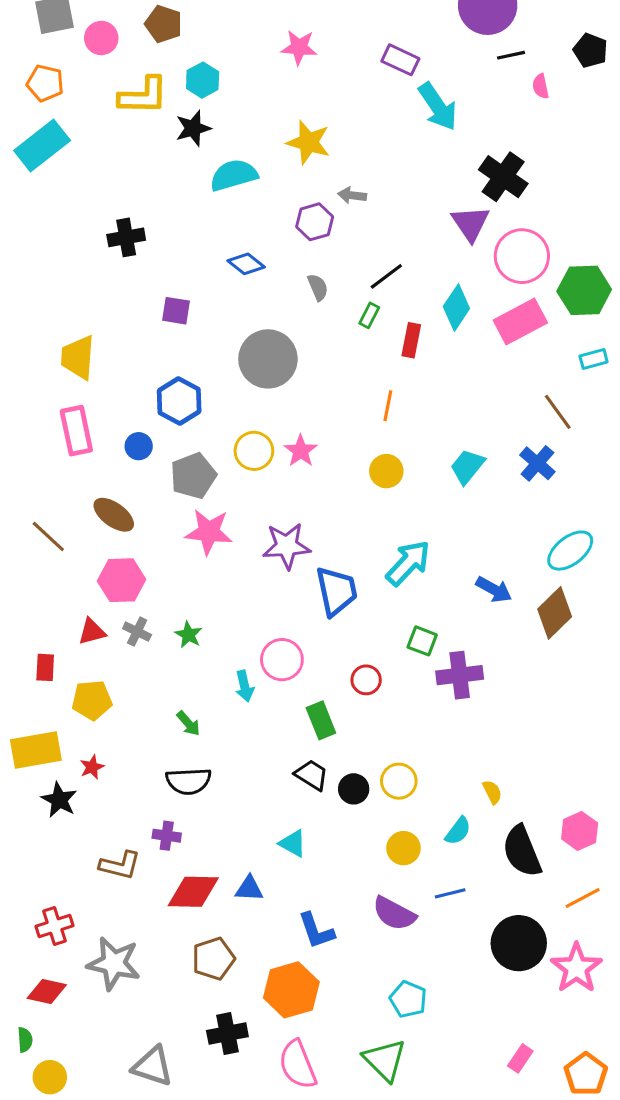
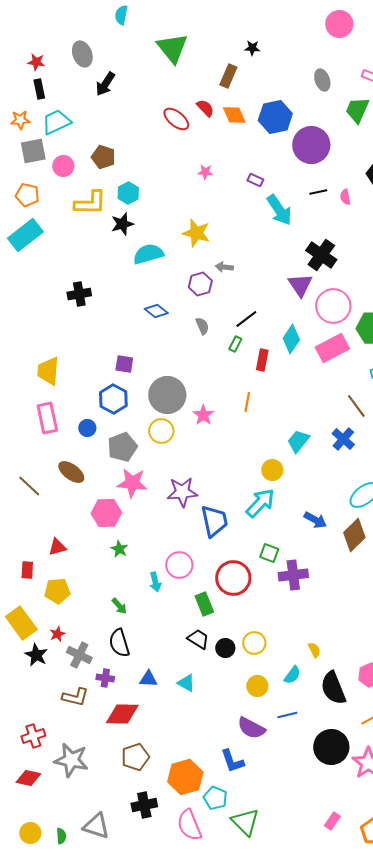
pink star: (299, 47) -> (205, 172), moved, size x0.7
black line: (511, 55) -> (318, 192), moved
purple rectangle: (400, 60) -> (255, 180), size x0.7
purple square: (176, 311) -> (124, 364), moved
gray circle: (268, 359) -> (167, 395), moved
pink star: (301, 451) -> (203, 415), moved
yellow circle: (386, 471) -> (272, 470), moved
pink hexagon: (122, 580) -> (106, 513), moved
gray cross: (137, 632) -> (79, 655), moved, size x1.4
red circle: (366, 680) -> (233, 578), size x1.8
yellow rectangle: (36, 750) -> (21, 623), turned 64
black semicircle: (188, 781) -> (119, 643), turned 76
blue triangle: (249, 889) -> (148, 679), moved
blue L-shape: (316, 931) -> (232, 761), moved
cyan pentagon: (408, 999) -> (215, 798), moved
green semicircle: (25, 1040) -> (61, 836), moved

